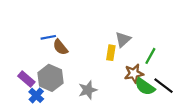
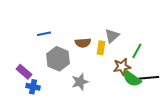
brown semicircle: (60, 47) -> (83, 43), moved, turned -56
gray hexagon: (50, 78) -> (58, 59), moved
black line: (163, 86) -> (149, 78), turned -42
blue cross: (36, 95) -> (33, 87), turned -32

